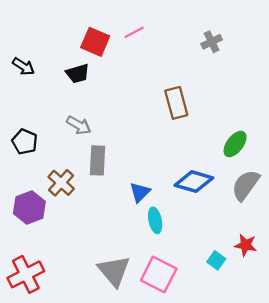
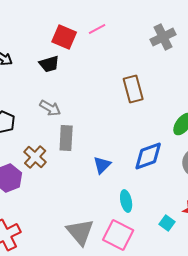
gray cross: (212, 42) -> (163, 37), size x1.4
blue diamond: (194, 182) -> (148, 156), turned -36
cyan ellipse: (155, 220) -> (126, 201), moved

